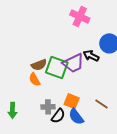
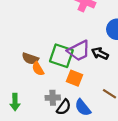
black arrow: (91, 56) -> (100, 53), moved
brown semicircle: (39, 65) -> (30, 59), moved, turned 42
orange square: (72, 101) -> (75, 78), moved

